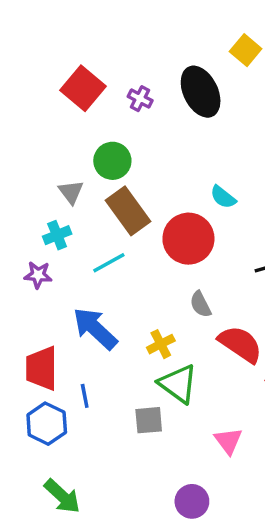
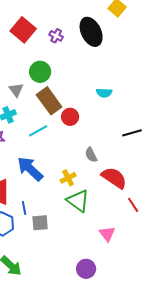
cyan semicircle: (223, 197) -> (104, 93), turned -35
red circle: (188, 239) -> (70, 117), moved, size x0.6
gray square: (149, 420) -> (40, 223), moved

